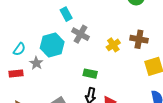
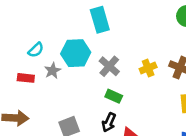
cyan rectangle: (66, 14) -> (100, 20), size x1.5
gray cross: (80, 34) -> (109, 66), moved

